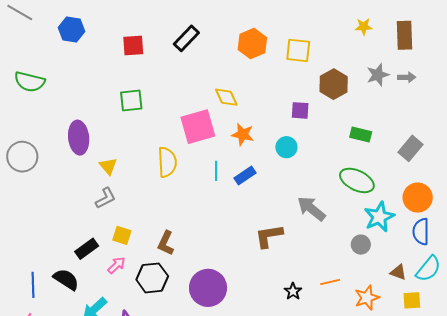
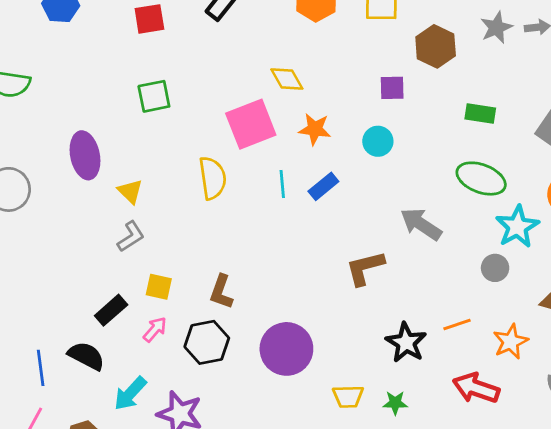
black star: (293, 291) -> (406, 343), size x1.6

